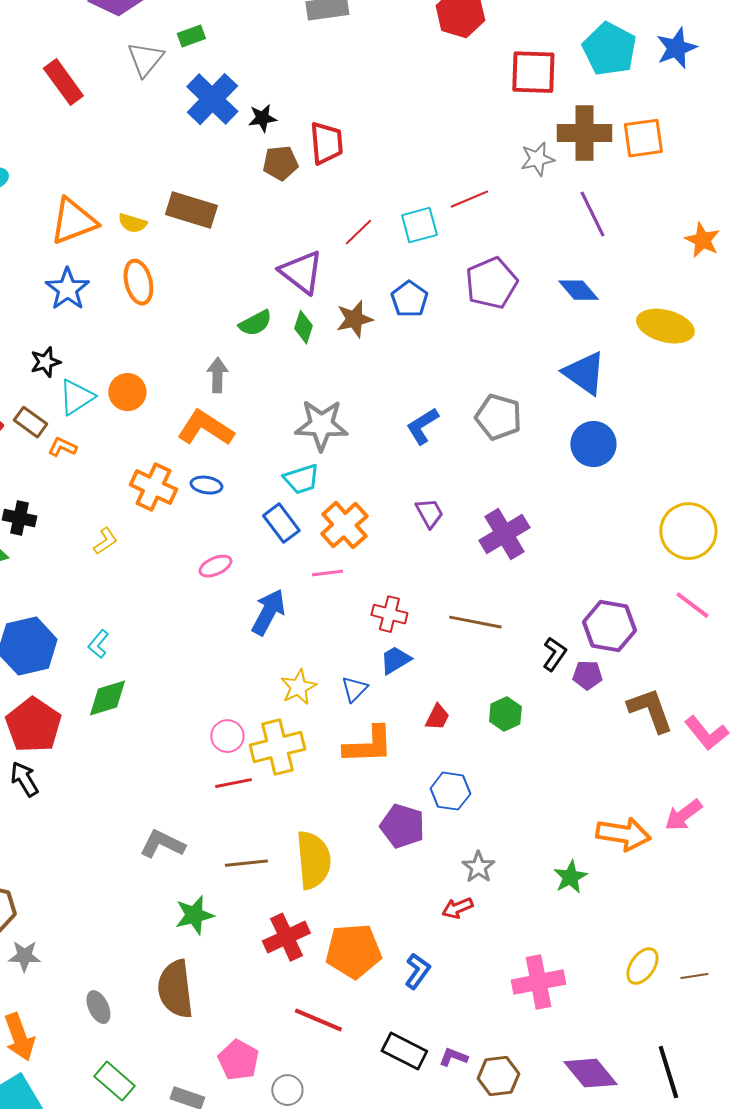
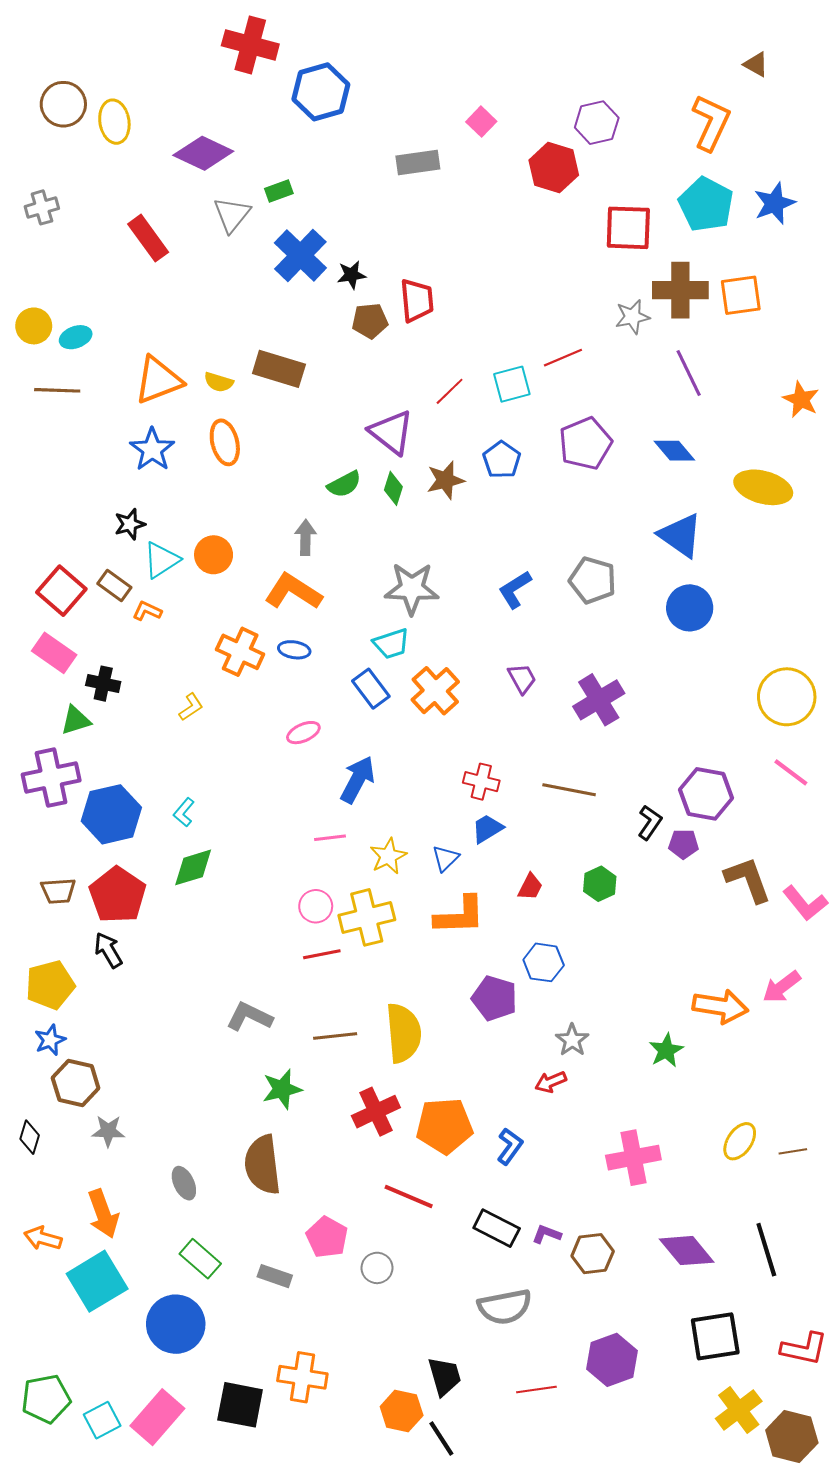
pink line: (327, 573) -> (330, 838), moved

